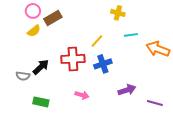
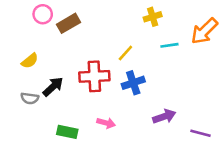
yellow cross: (118, 13) -> (153, 17), turned -32
yellow semicircle: (34, 31) -> (30, 61), moved
orange arrow: (158, 49) -> (204, 31), moved, turned -65
green rectangle: (41, 102) -> (67, 132), moved

